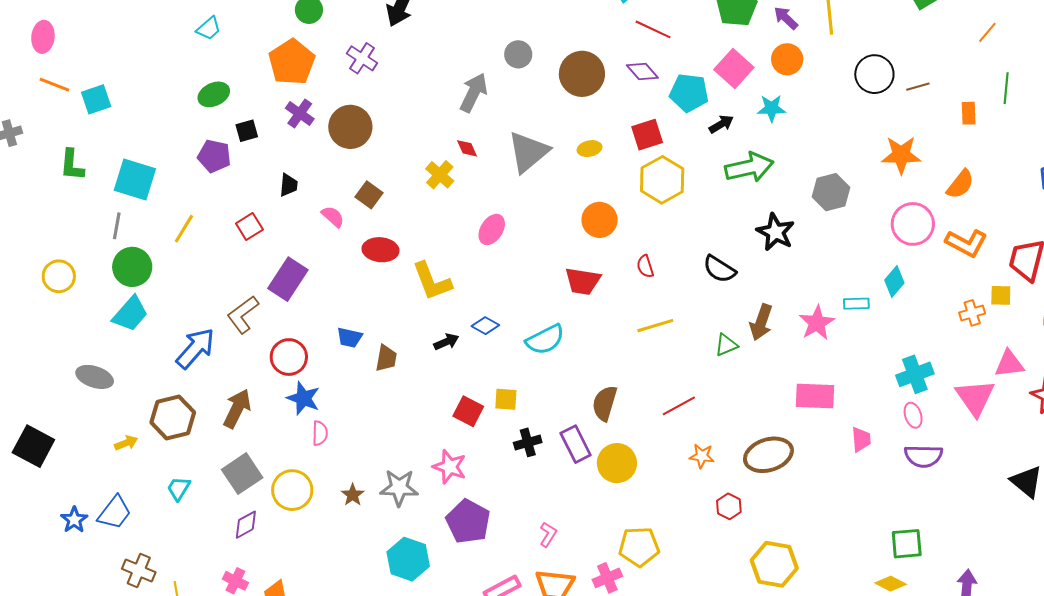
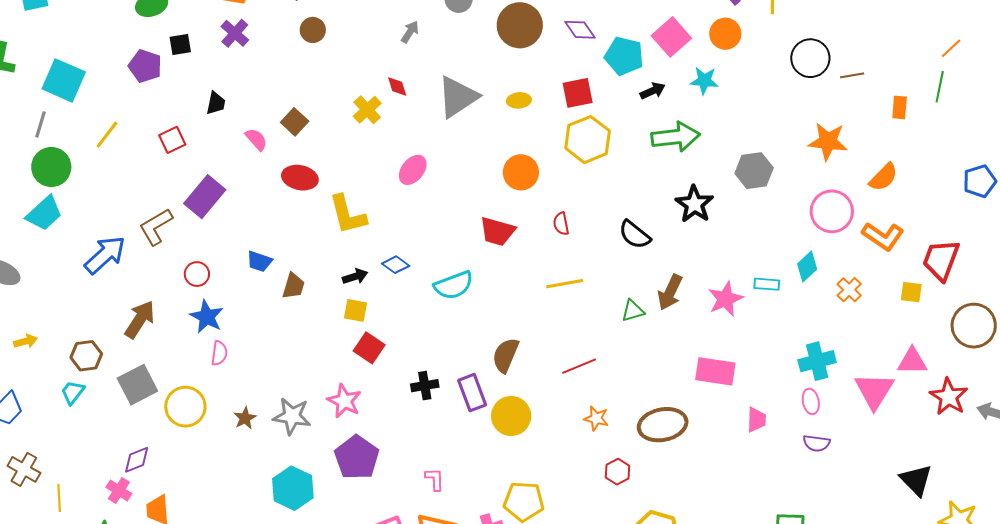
orange line: (987, 32) -> (951, 48), moved
gray arrow: (474, 93) -> (410, 32), size x0.6
brown circle: (350, 127) -> (313, 30), moved, size x0.6
orange cross: (972, 313) -> (849, 290), moved, turned -35
red circle: (289, 357) -> (197, 274), size x0.7
yellow square: (506, 399) -> (356, 310), moved
brown hexagon: (173, 417) -> (86, 356), moved, size x0.7
purple semicircle: (923, 456) -> (817, 443), size x0.7
purple diamond: (246, 525) -> (137, 460), moved
pink L-shape: (548, 534) -> (435, 479), turned -40

